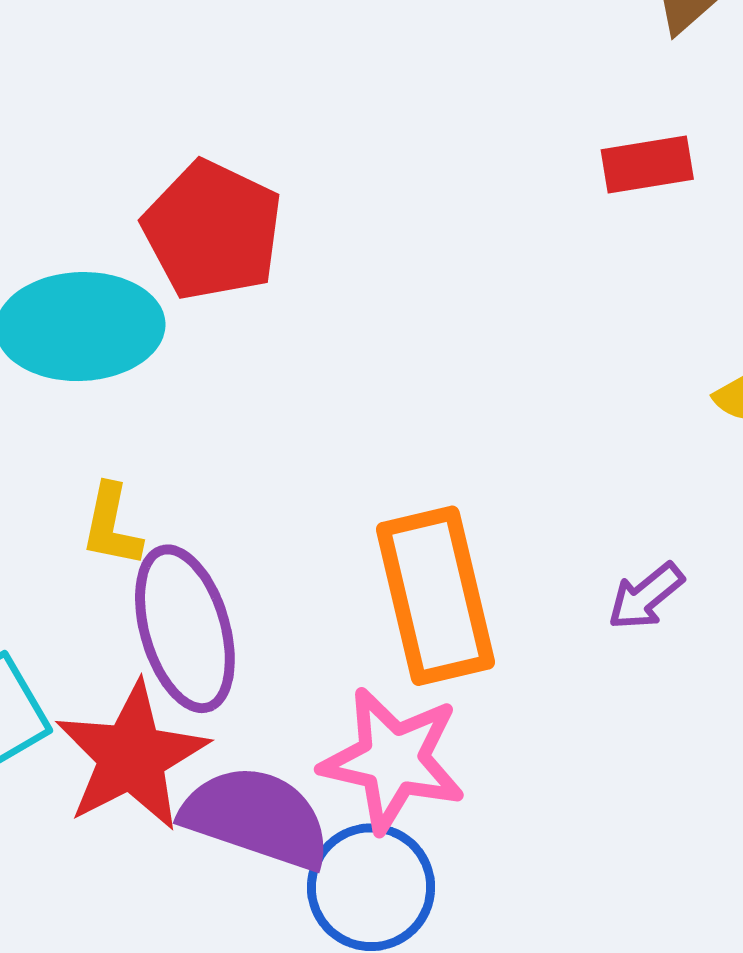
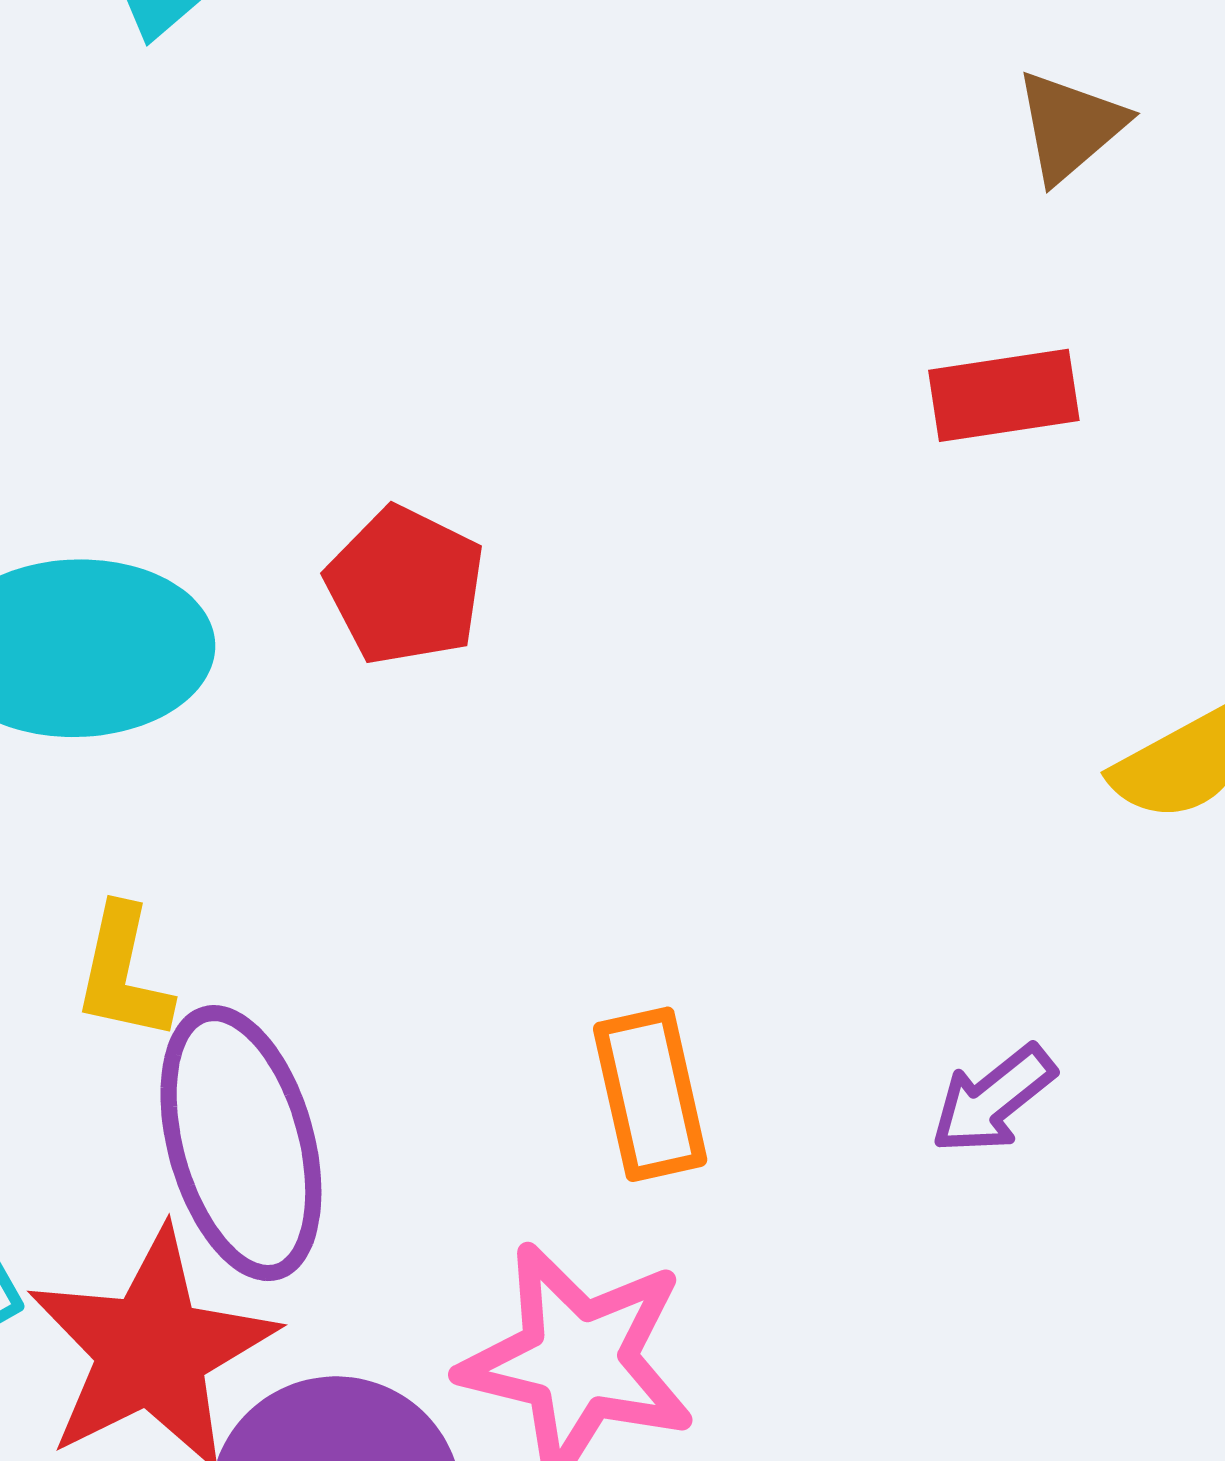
red pentagon: (213, 230) -> (405, 586), moved, size x0.7
orange rectangle: (435, 596) -> (650, 1094), size x0.6

